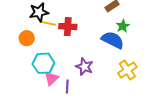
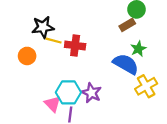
cyan hexagon: (43, 63) -> (68, 92), moved
yellow cross: (127, 70) -> (146, 86), moved
pink triangle: (51, 78) -> (53, 104), turned -35

